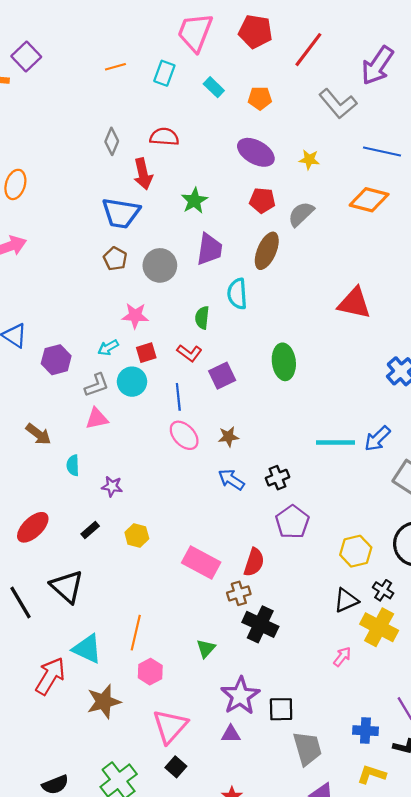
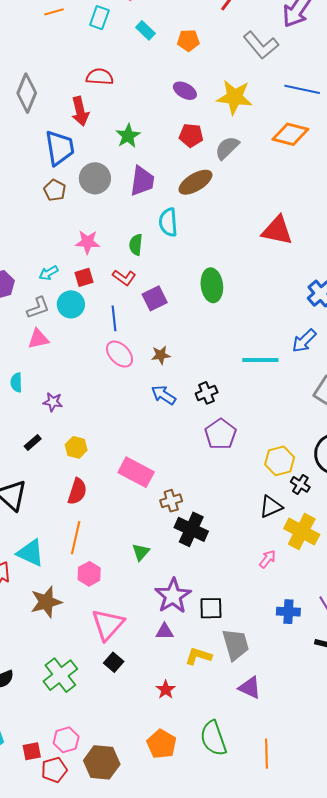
gray diamond: (112, 141) -> (27, 93), moved, size x1.5
purple ellipse: (256, 152) -> (185, 91), size x0.7
yellow star: (309, 160) -> (234, 97), size x1.8
blue trapezoid: (121, 213) -> (60, 148), turned -108
brown ellipse: (267, 251) -> (195, 182), turned 36
gray circle: (160, 265) -> (95, 178), moved
pink star: (135, 316) -> (87, 242), moved
blue arrow: (377, 439) -> (304, 341), moved
red semicircle: (254, 562) -> (77, 491), moved
black cross: (383, 590) -> (300, 484), moved
blue cross: (365, 731) -> (288, 612), moved
yellow L-shape: (372, 774) -> (198, 656), moved

